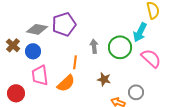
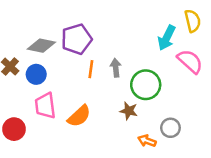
cyan arrow: (140, 32) -> (167, 38), moved
green circle: (120, 47) -> (146, 85), moved
pink semicircle: (151, 58) -> (190, 61), moved
orange line: (75, 62) -> (91, 69), moved

